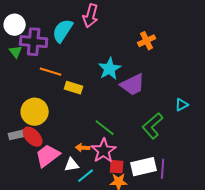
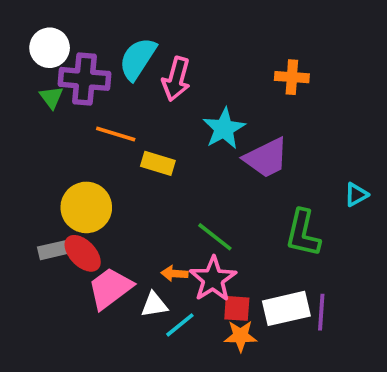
pink arrow: (91, 16) -> (176, 79), moved
orange cross: (147, 41) -> (292, 77), turned 30
green L-shape: (153, 126) -> (303, 233), turned -36

